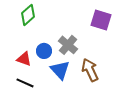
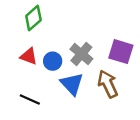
purple square: (101, 20) -> (121, 52), moved
red triangle: (24, 59) -> (29, 56), moved

